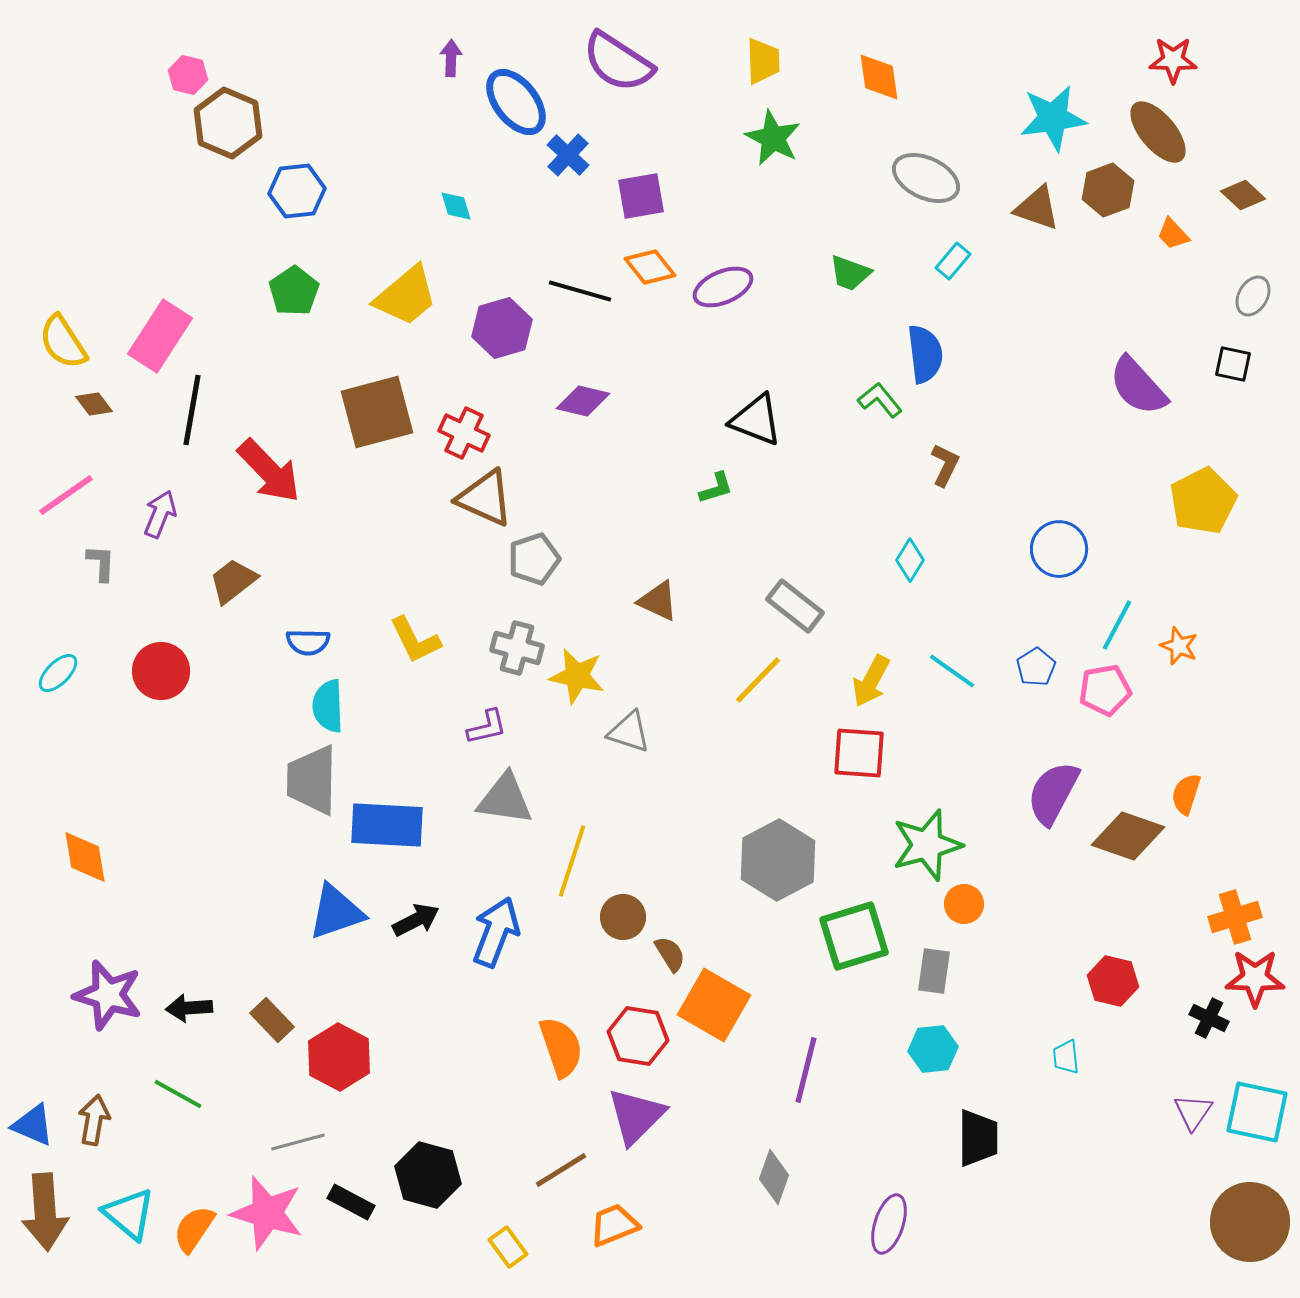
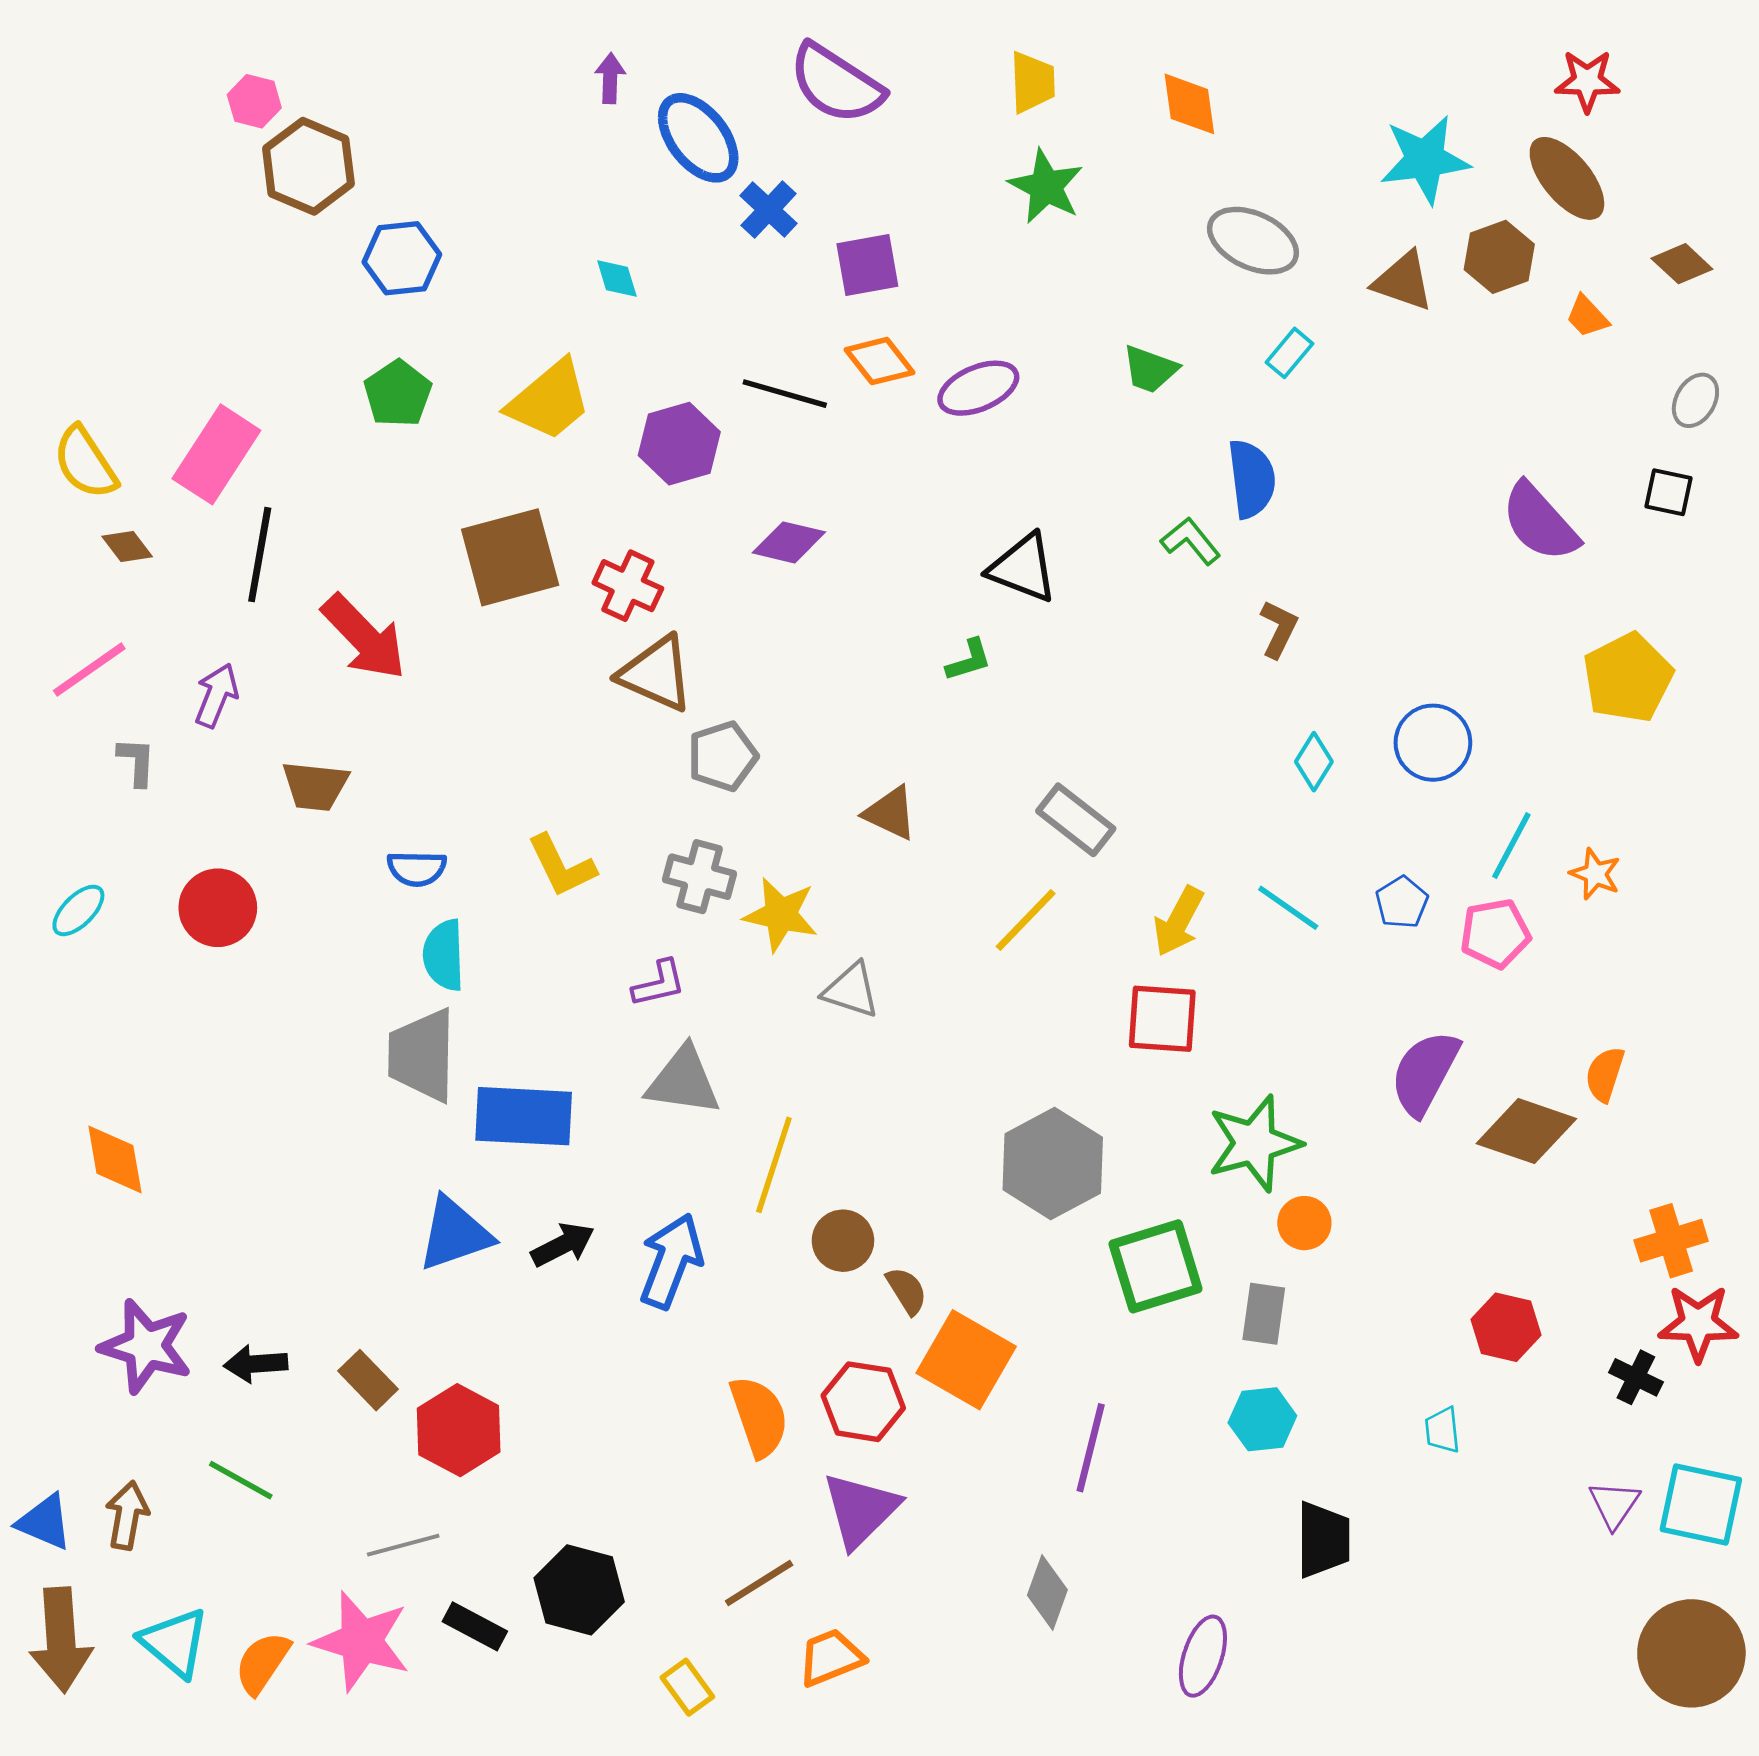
cyan diamond: (910, 560) -> (1314, 762), moved
brown trapezoid: (233, 581) -> (315, 786), turned -136

